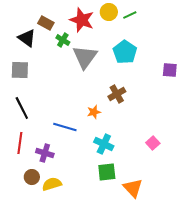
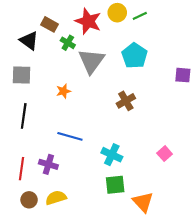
black line: (22, 108) -> (24, 116), turned 35
orange star: (94, 112) -> (63, 91), moved
red line: (20, 143) -> (22, 169), moved
brown circle: (32, 177) -> (29, 200), moved

